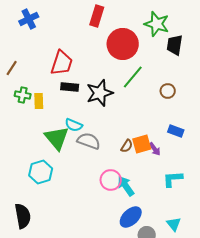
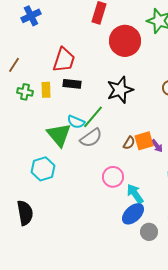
green line: (133, 77) -> (93, 117), moved
black star: (100, 93) -> (120, 90), moved
yellow rectangle: (39, 101) -> (46, 90), moved
gray semicircle: (89, 141) -> (91, 138), turned 125
cyan arrow: (126, 186) -> (135, 194), moved

